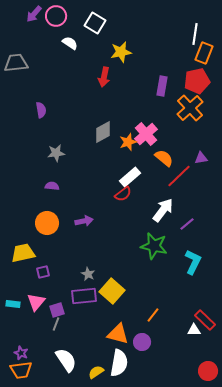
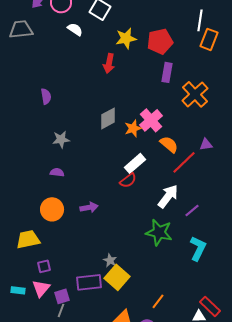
gray trapezoid: (16, 63) -> (21, 29), moved
red pentagon: (197, 81) -> (160, 41), moved
purple square: (43, 272) -> (44, 266), moved
gray star: (88, 274) -> (110, 260), moved

